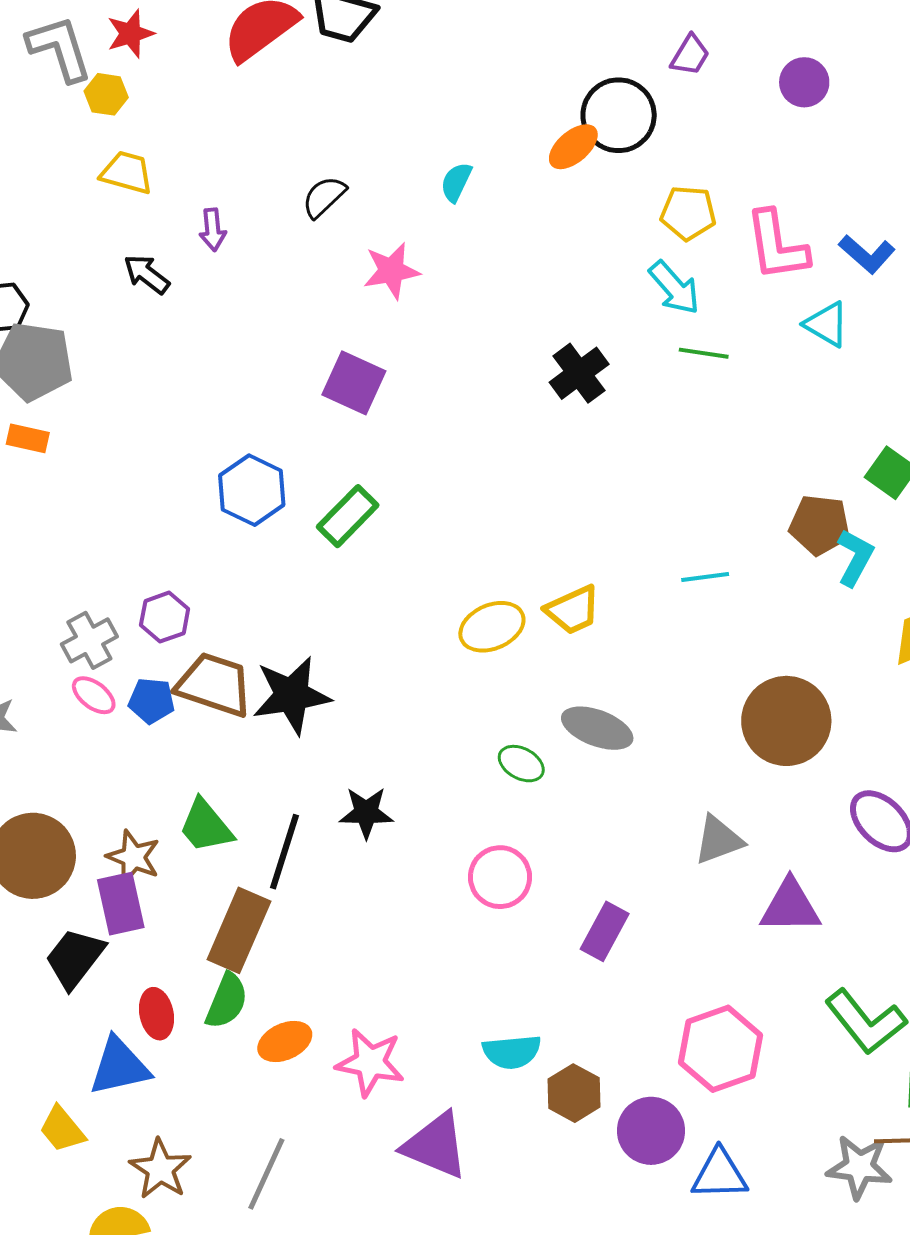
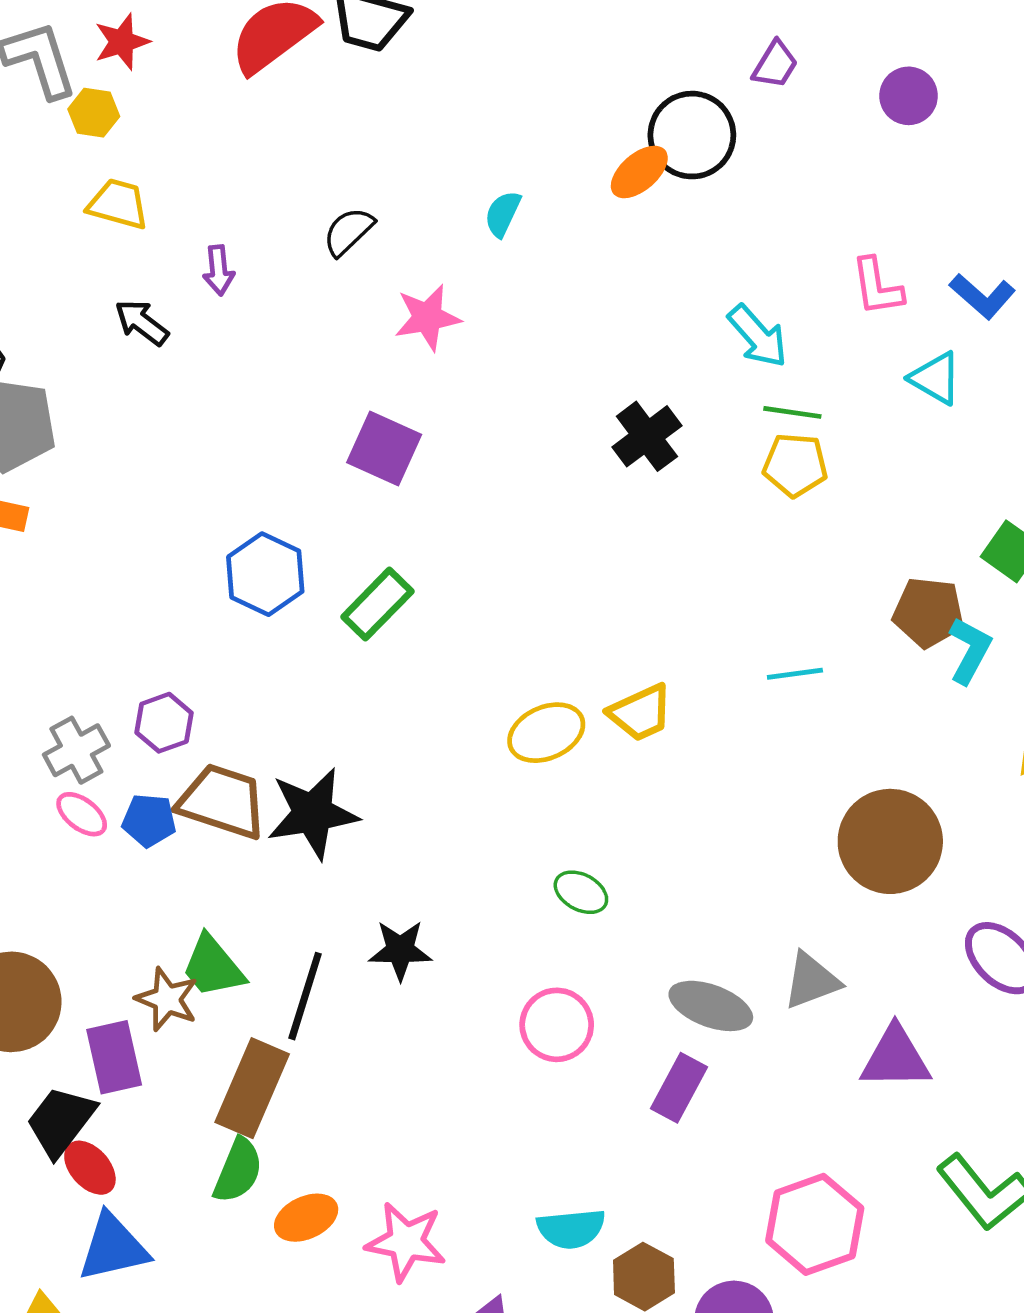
yellow pentagon: (688, 213) -> (795, 465), moved
pink L-shape: (777, 246) -> (877, 287), size x0.7
gray ellipse: (597, 728) -> (711, 1006), moved
brown star: (133, 857) -> (167, 999), moved
red ellipse: (157, 1014) -> (90, 1168), moved, turned -30

